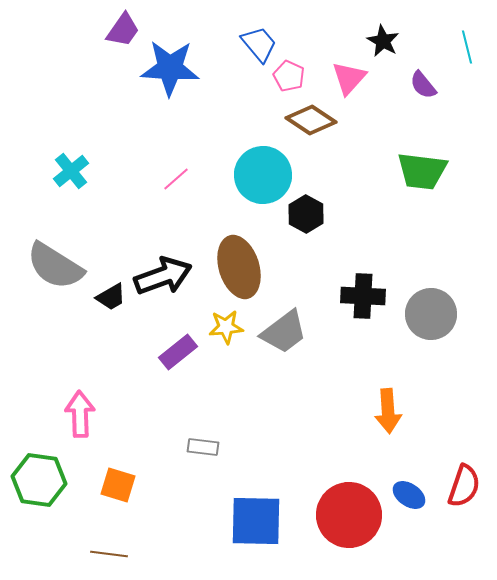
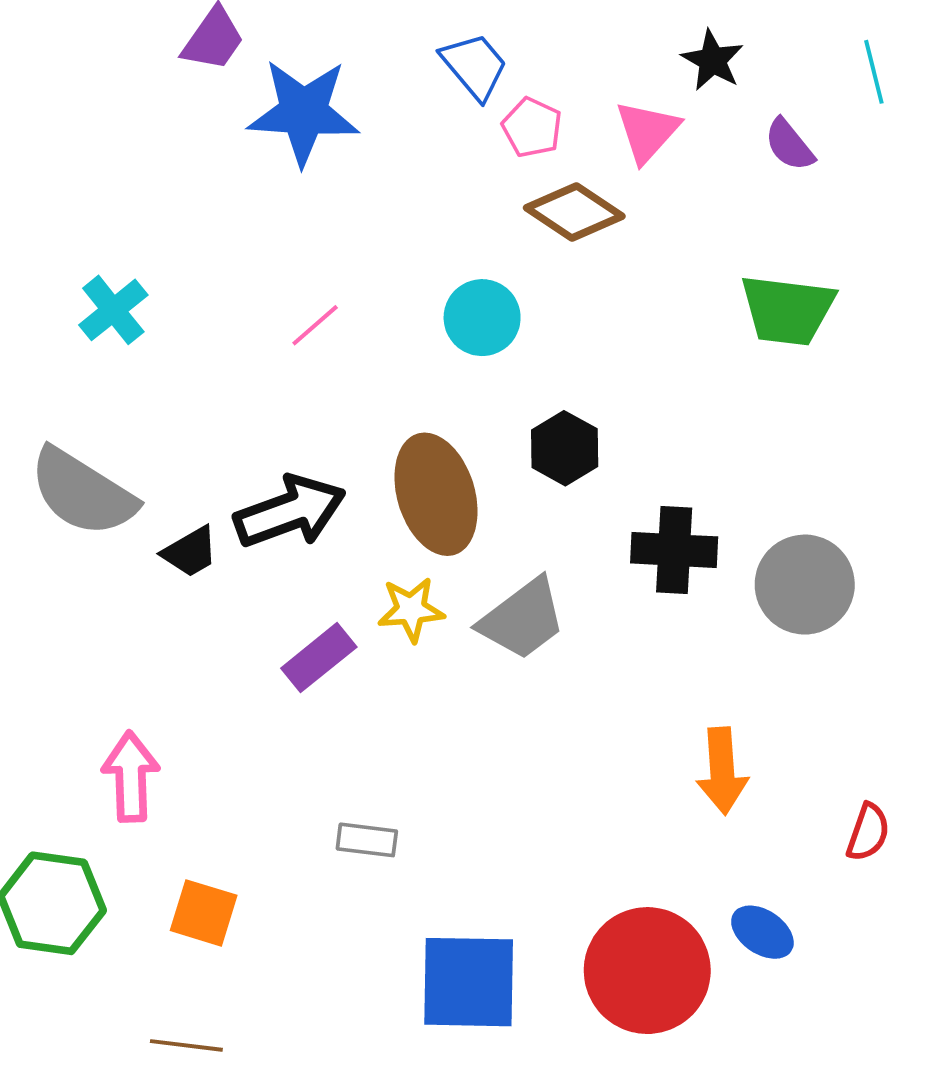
cyan circle: (263, 175) -> (482, 318), size x0.7
black hexagon: (306, 214) -> (565, 448), moved
red semicircle: (464, 486) -> (868, 832), moved, size x0.7

